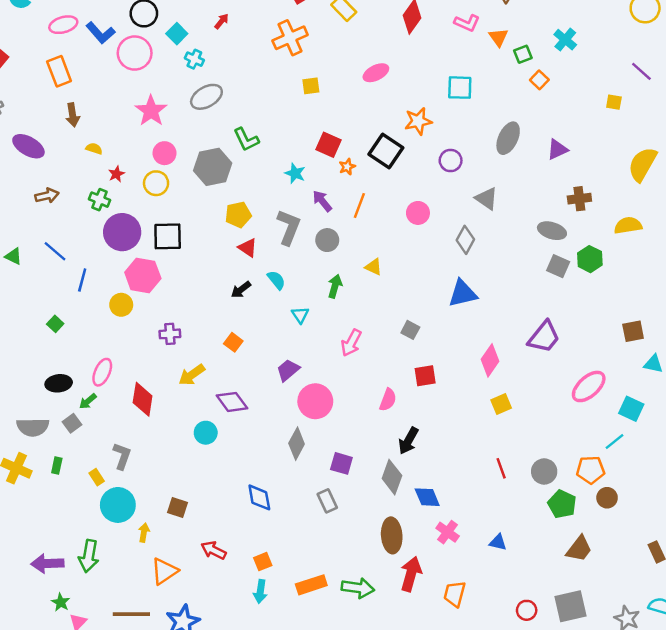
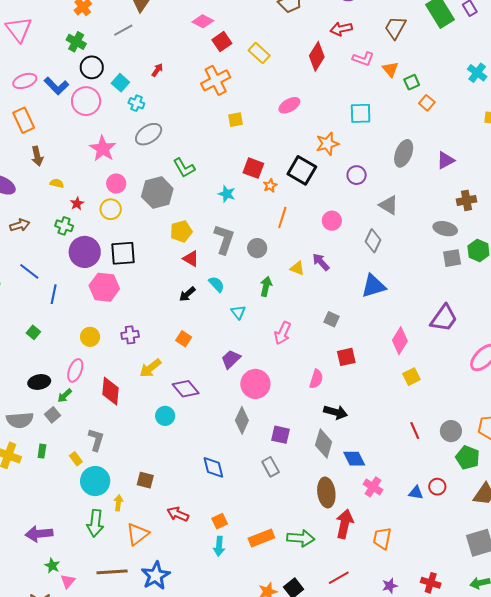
cyan cross: (565, 40) -> (477, 73), moved
purple arrow: (322, 201) -> (321, 262), moved
gray square: (558, 266) -> (452, 258), turned -30
yellow circle: (121, 305) -> (90, 337), moved
black arrow: (408, 441) -> (336, 412), turned -100
green arrow: (89, 556) -> (95, 523), moved
red circle: (527, 610) -> (437, 487), moved

